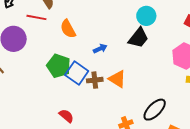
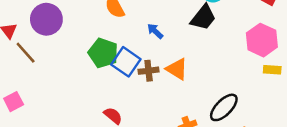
blue arrow: (100, 49) -> (155, 31), turned -112

